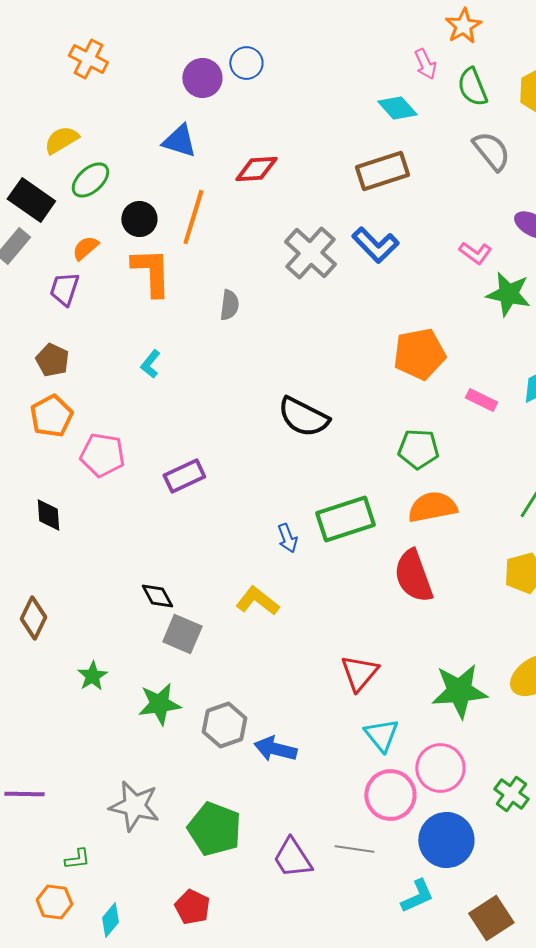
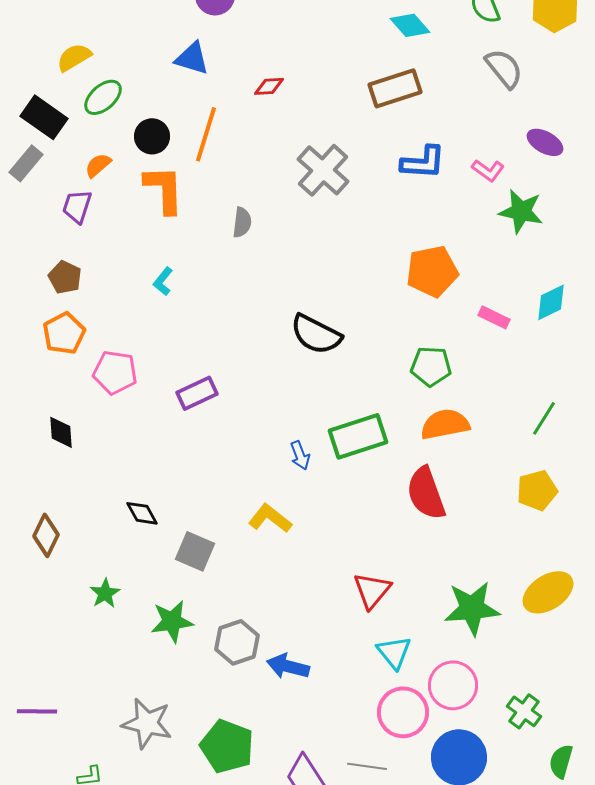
red diamond: (256, 169) -> (269, 86), size x0.7
blue L-shape: (375, 245) -> (423, 162), moved, turned -42
black diamond: (157, 596) -> (142, 513), moved

